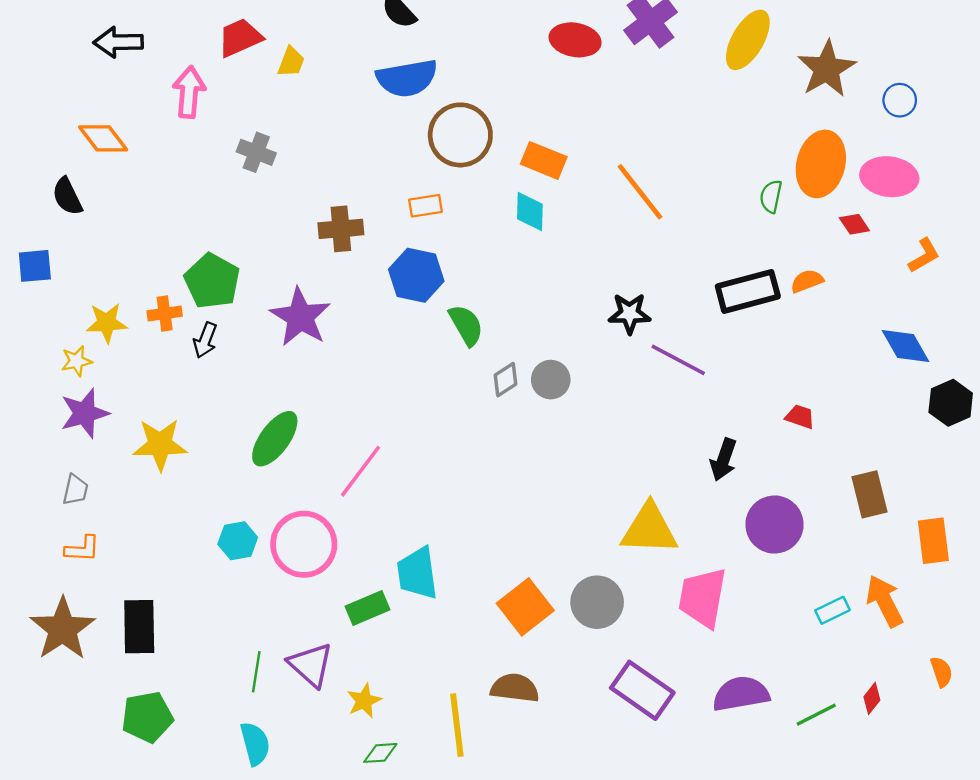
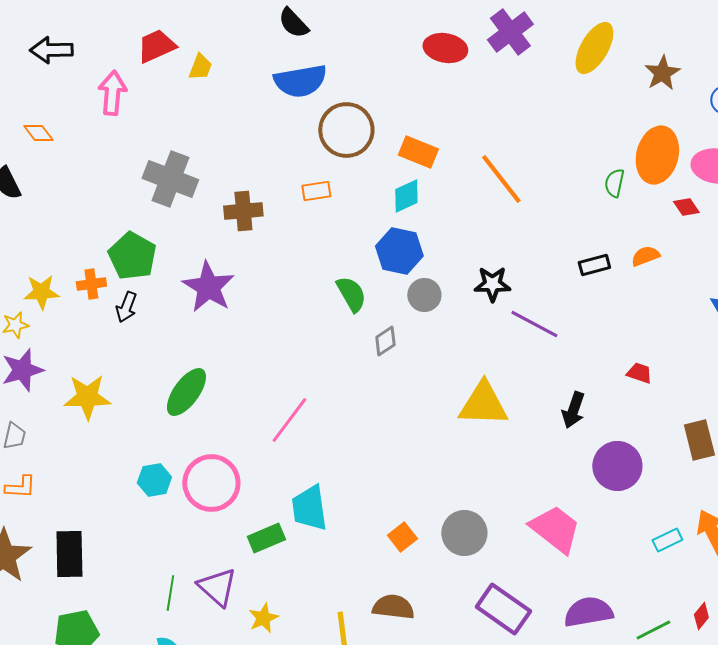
brown star: (827, 69) -> (662, 73), size x0.7
orange diamond: (103, 138) -> (38, 133), size x0.7
gray cross: (256, 152) -> (170, 179), moved, size x1.6
cyan diamond: (530, 211) -> (406, 196), turned 63
blue hexagon: (416, 275) -> (399, 251), moved
black rectangle: (748, 291) -> (594, 265), size x0.6
gray circle: (551, 380) -> (424, 295), moved
pink line: (361, 471) -> (289, 420), moved
yellow triangle: (649, 529) -> (483, 404), moved
pink trapezoid: (703, 598) -> (555, 529), turned 118
orange square: (525, 607) -> (402, 537), size x0.6

